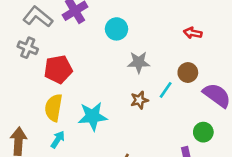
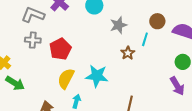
yellow semicircle: (54, 108) -> (66, 79), turned 35
cyan star: (93, 116) -> (97, 76), turned 30

